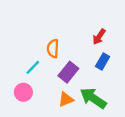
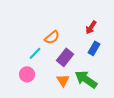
orange semicircle: (53, 48) -> (52, 37), turned -133
orange triangle: (66, 99) -> (63, 80), turned -40

